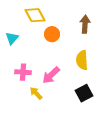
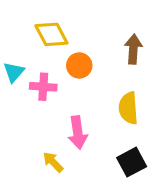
pink cross: (23, 72) -> (43, 87), moved
pink arrow: (51, 75) -> (78, 133), turned -54

